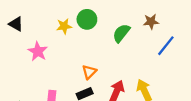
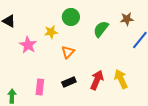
yellow star: (64, 26) -> (51, 32), moved
orange triangle: (89, 72) -> (68, 52), moved

